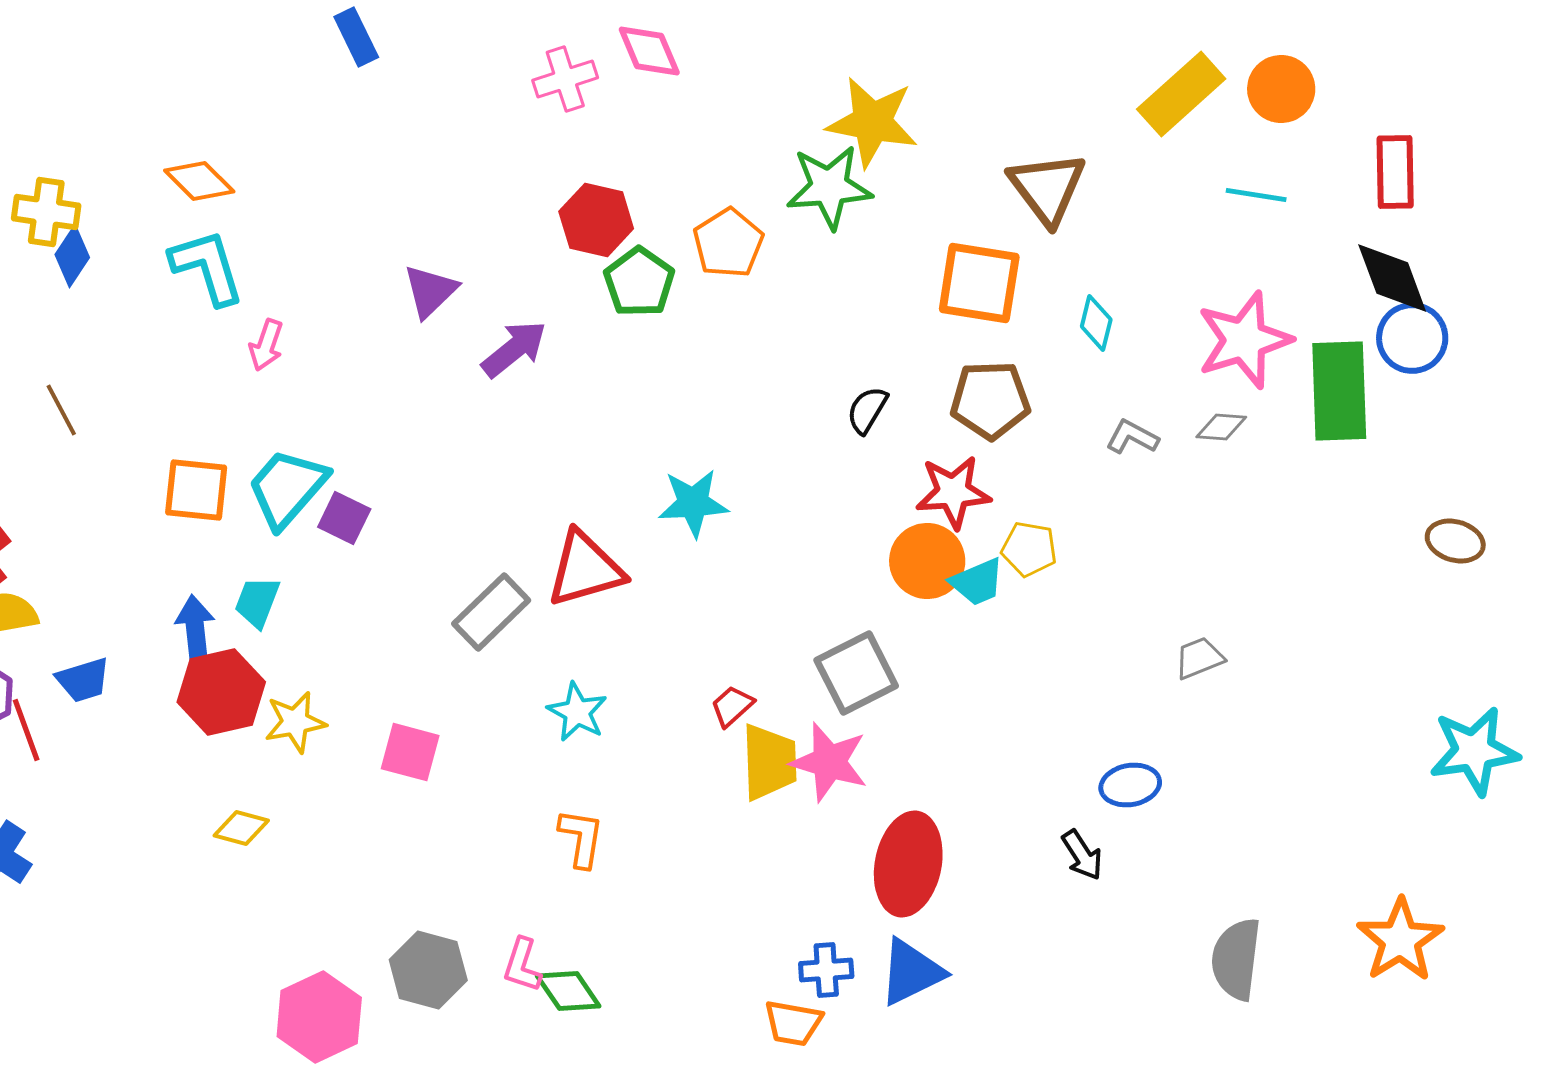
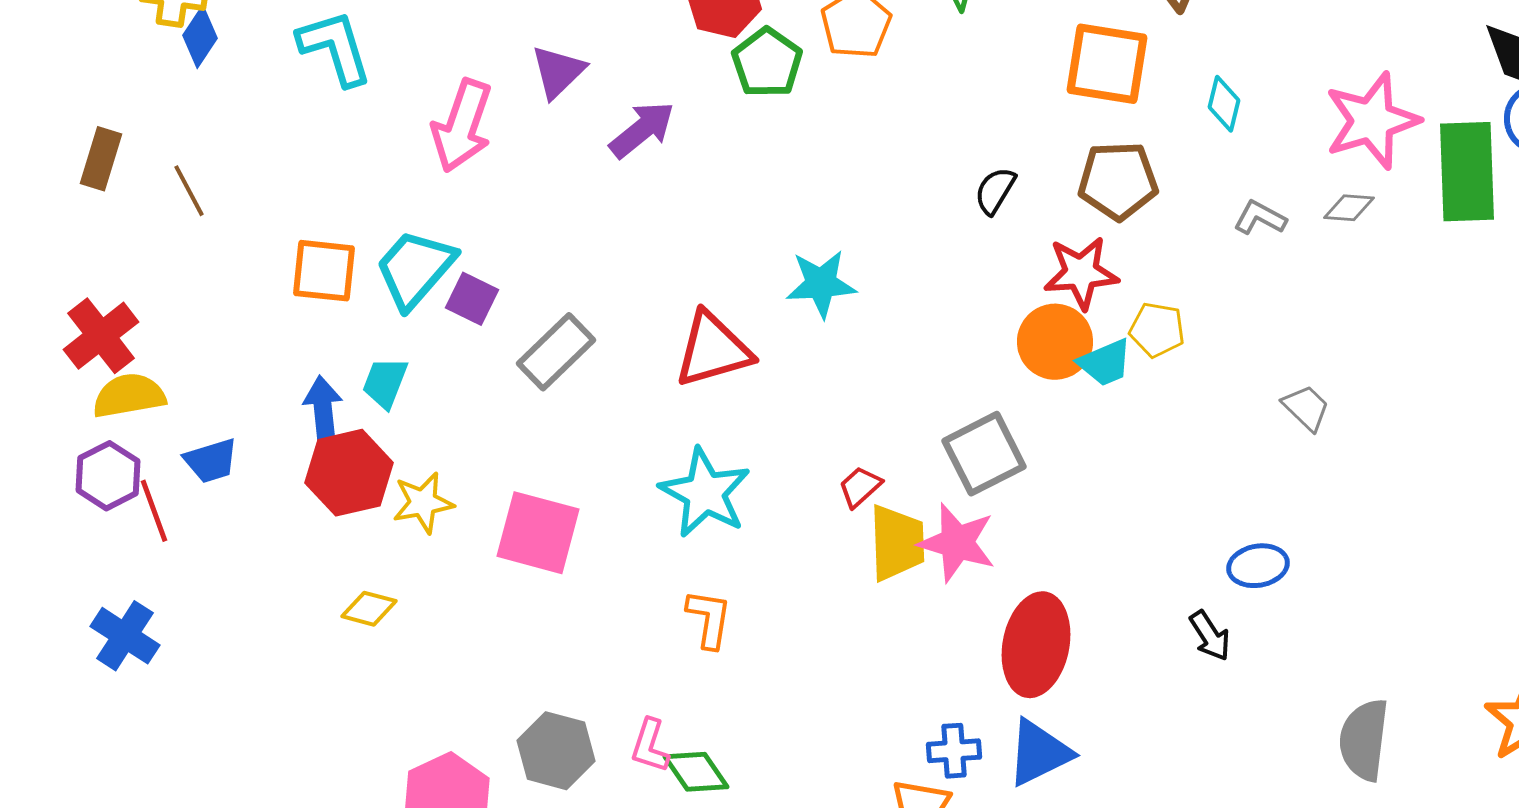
pink arrow: (266, 345) -> (462, 126), moved, size x1.8
gray rectangle: (491, 612) -> (556, 352), moved
gray trapezoid: (1199, 658) -> (1306, 408), moved, turned 66
cyan star: (577, 712) -> (705, 493), size x1.5
pink square: (410, 752) -> (538, 533), size x1.4

